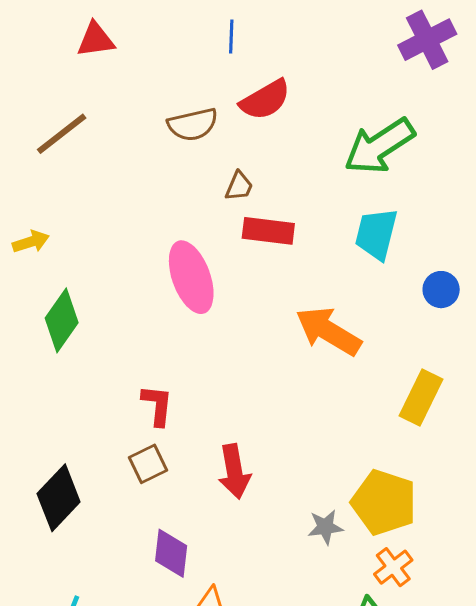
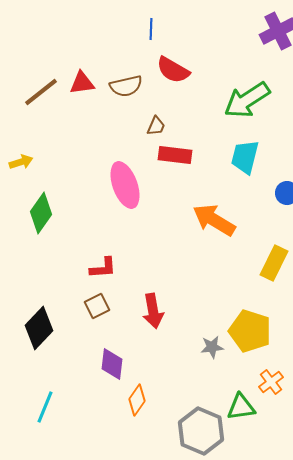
red triangle: (96, 40) -> (82, 83), moved
red semicircle: (265, 100) -> (173, 70), turned 60
red L-shape: (157, 405) -> (103, 268), turned 80
orange cross: (393, 567) -> (271, 382), moved

